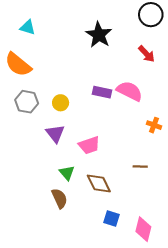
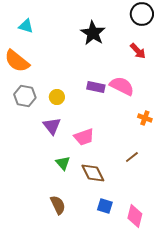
brown line: (140, 166) -> (132, 157), turned -40
brown semicircle: (59, 198) -> (58, 205), moved

